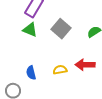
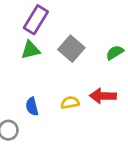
green triangle: (30, 30) -> (31, 50), turned -35

